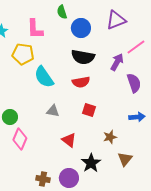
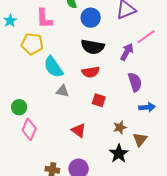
purple semicircle: (134, 83) -> (135, 82), moved
gray triangle: (53, 111) -> (62, 91), moved
brown triangle: (125, 159) -> (140, 139), moved
black star: (91, 163) -> (119, 154), moved

